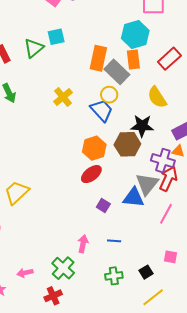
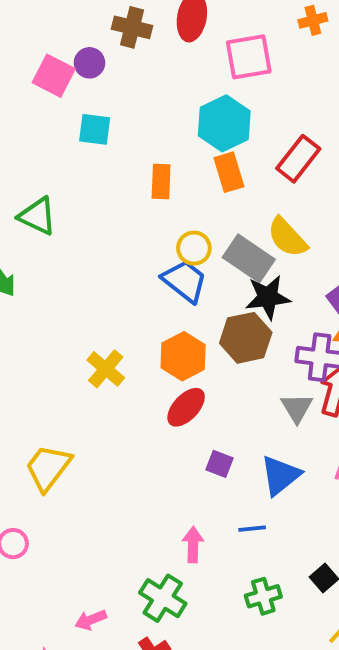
cyan square: (56, 37) -> (95, 129), moved, turned 30
green triangle: (34, 48) -> (37, 216), moved, turned -45
orange rectangle: (98, 58) -> (161, 181), size x0.7
gray rectangle: (117, 72) -> (249, 258), moved
yellow cross: (63, 97) -> (106, 369), moved
gray triangle: (147, 184) -> (297, 408), size x0.7
blue triangle: (134, 198) -> (280, 475), moved, turned -35

